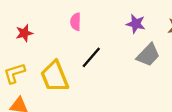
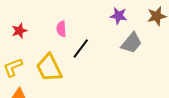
pink semicircle: (76, 22) -> (61, 29), moved

